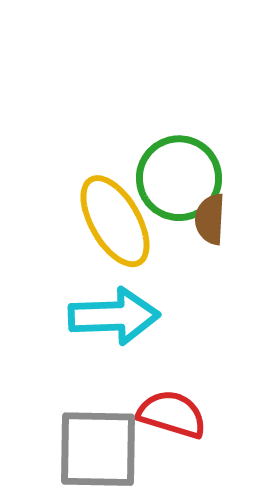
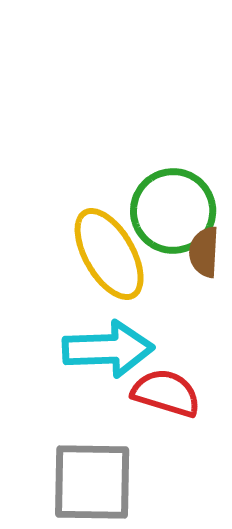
red semicircle: (172, 414) -> (166, 393), moved

